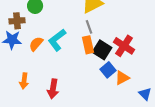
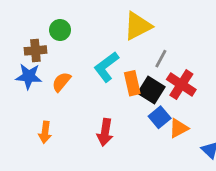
gray line: (89, 27) -> (161, 59), moved, turned 48
cyan L-shape: (57, 40) -> (106, 67), moved
red arrow: (53, 89) -> (105, 132), moved

